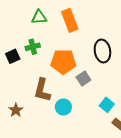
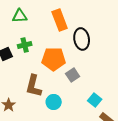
green triangle: (39, 17) -> (20, 16), moved
black ellipse: (102, 51) -> (82, 39), moved

